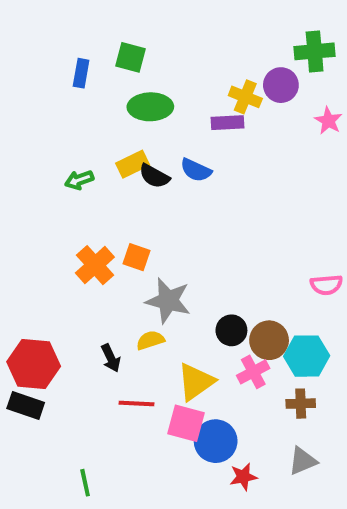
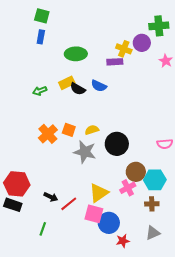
green square: (131, 57) -> (42, 16), moved
black circle: (231, 330) -> (117, 144), moved, size x1.5
yellow semicircle: (150, 340) -> (92, 130), moved
black arrow: (111, 358) -> (51, 197), moved, turned -40
red line: (136, 404) -> (69, 204), turned -42
green line: (85, 483) -> (43, 229), moved, turned 32

